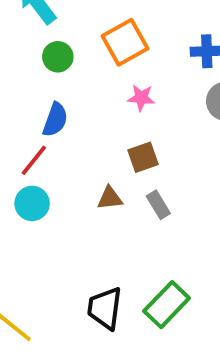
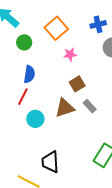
brown triangle: (110, 198) -> (65, 108), size x1.5
cyan circle: (32, 203) -> (35, 119), moved
black trapezoid: (105, 308) -> (50, 162), moved

